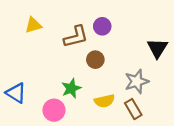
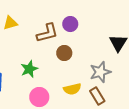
green star: (71, 88) -> (29, 69), moved
pink circle: (54, 110) -> (39, 97), moved

